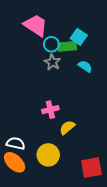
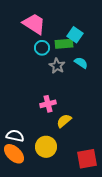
cyan circle: (51, 44) -> (42, 48), moved
gray star: (52, 62) -> (57, 66), moved

